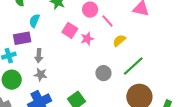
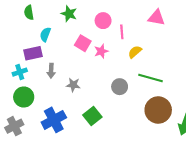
pink line: (107, 21) -> (122, 32), turned 40
green line: (133, 66) -> (150, 78), turned 60
gray star: (41, 75) -> (73, 85), moved

